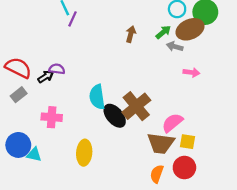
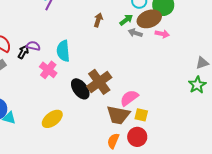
pink arrow: (191, 72) -> (162, 34), moved
black arrow: (46, 77) -> (23, 52), turned -32
cyan semicircle: (97, 97) -> (63, 51), moved
pink cross: (52, 117) -> (48, 70), moved, turned 30
yellow ellipse: (84, 153) -> (52, 119), turned 45

